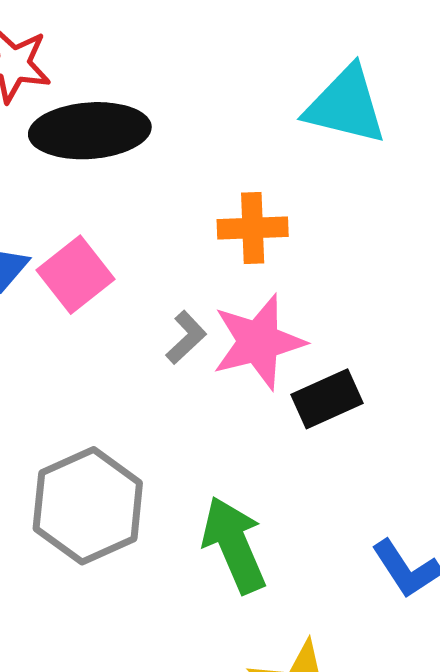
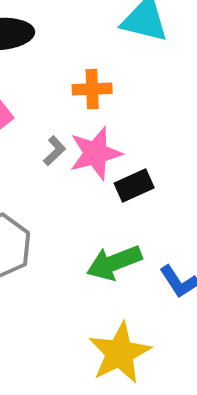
green arrow: (234, 545) -> (114, 263), moved, turned -88

